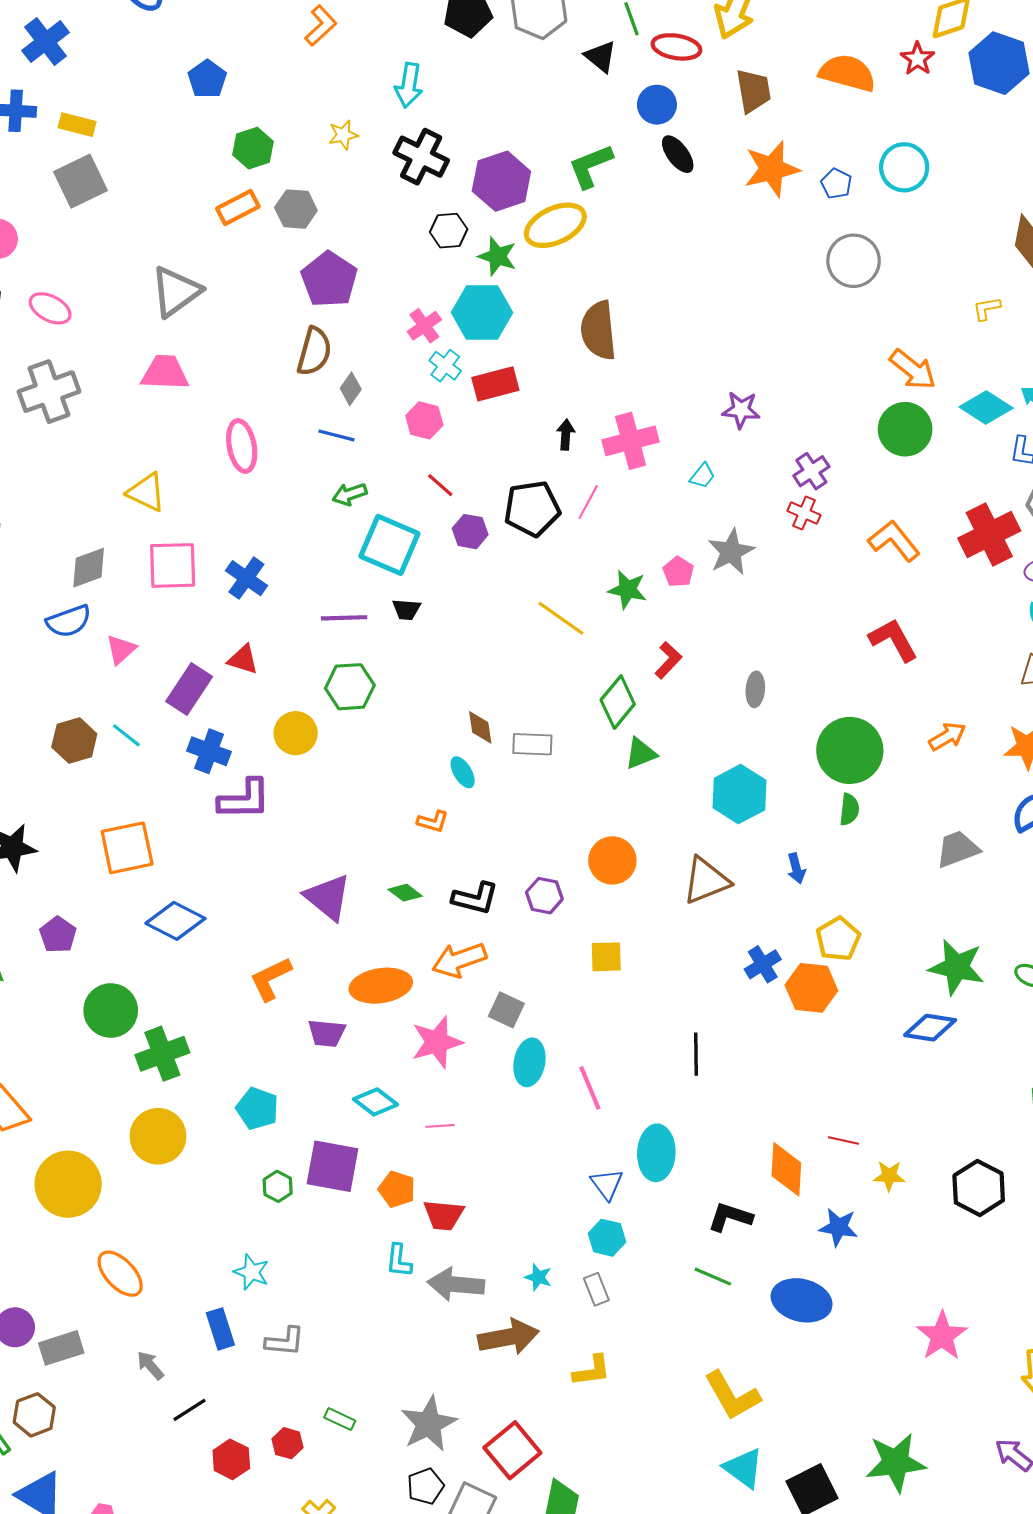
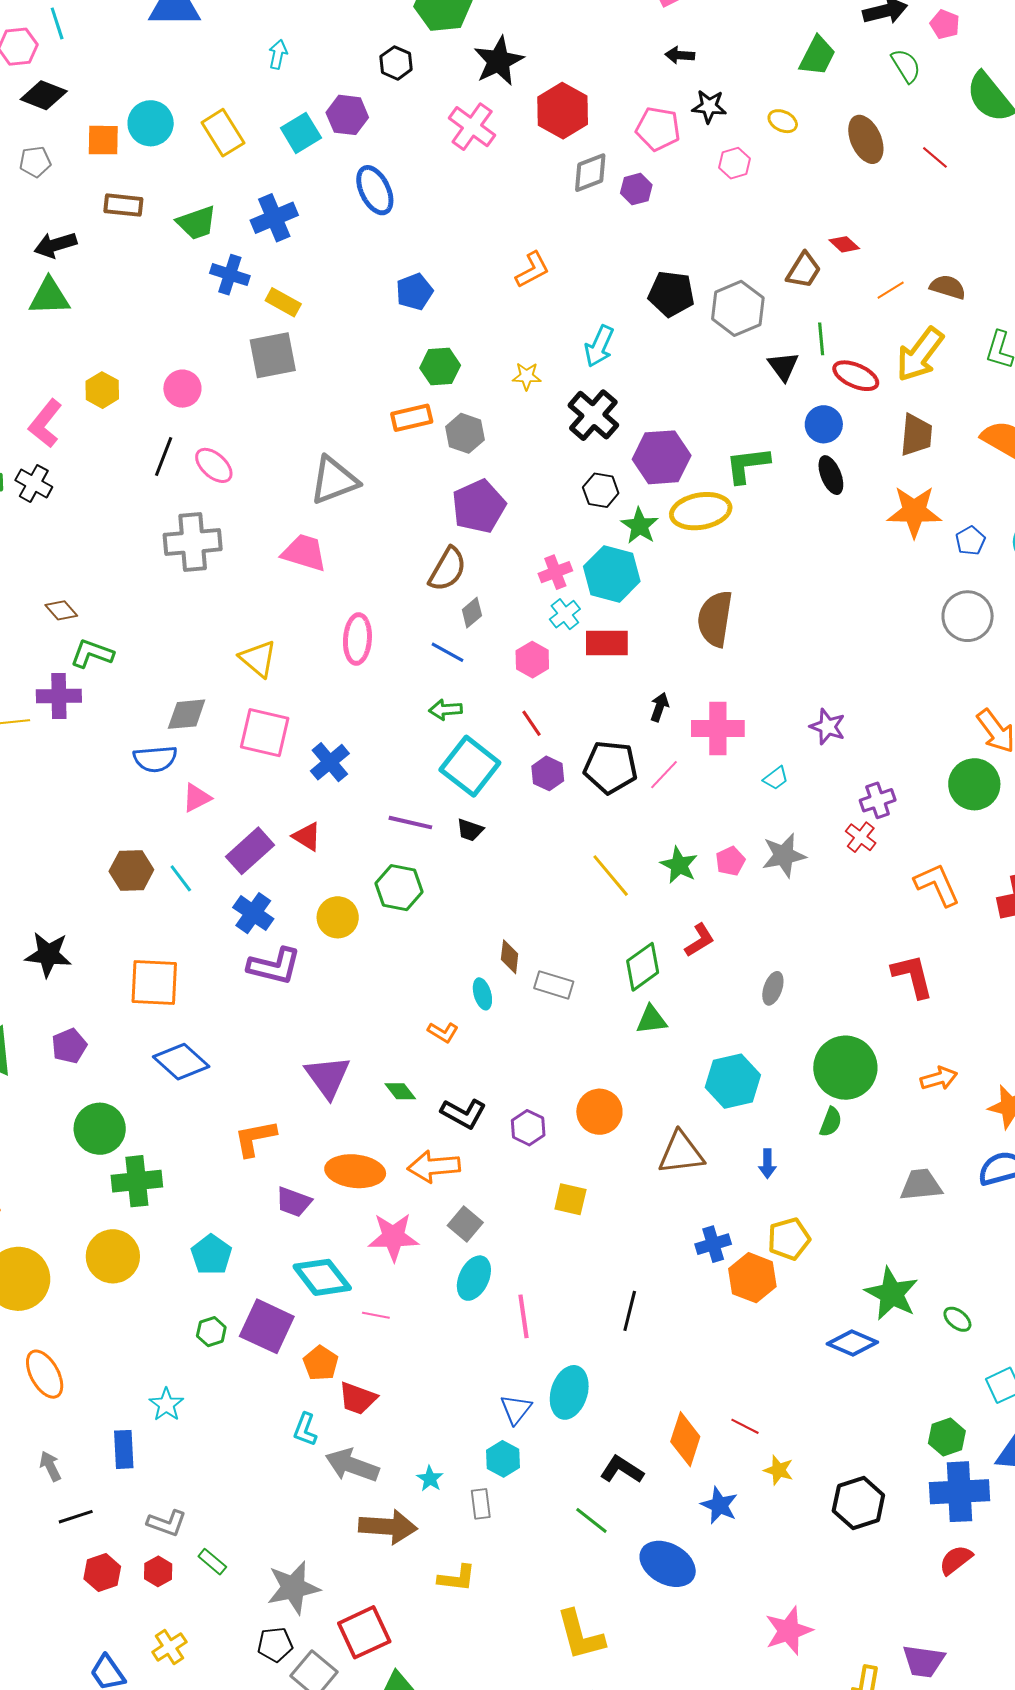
cyan diamond: (376, 1102) -> (322, 1277), size x1.4
gray L-shape: (285, 1341) -> (167, 1523), moved

